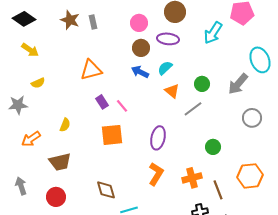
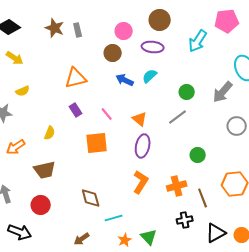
brown circle: (141, 48) -> (113, 53), moved
orange triangle: (172, 91) -> (140, 119), moved
purple rectangle: (102, 102) -> (76, 110), moved

